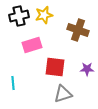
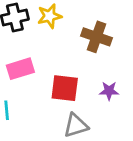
pink rectangle: (32, 45) -> (20, 69), moved

